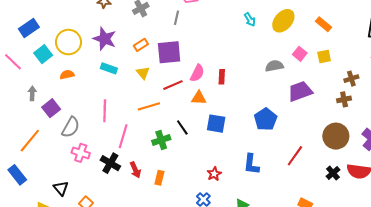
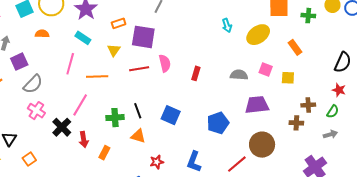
pink square: (300, 54) -> (266, 70), turned -32
pink semicircle: (197, 73) -> (165, 63), turned -54
red rectangle: (222, 77) -> (196, 73), moved
orange triangle: (199, 98) -> (138, 136), moved
orange line: (149, 106) -> (97, 77), moved
pink line: (105, 111) -> (70, 64), moved
brown circle: (336, 136) -> (262, 145), moved

